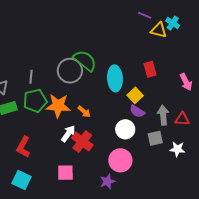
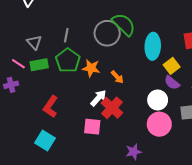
green pentagon: (35, 101) -> (68, 60), turned -30
orange star: (58, 106) -> (91, 68), size x0.7
pink circle: (120, 160) -> (159, 124), moved
pink square: (65, 173) -> (92, 127), moved

